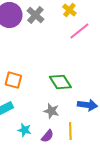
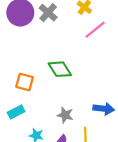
green diamond: (60, 82) -> (60, 69), moved

